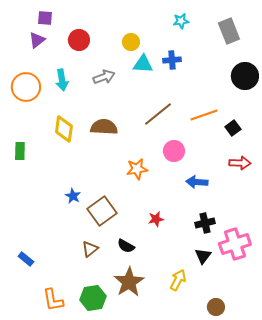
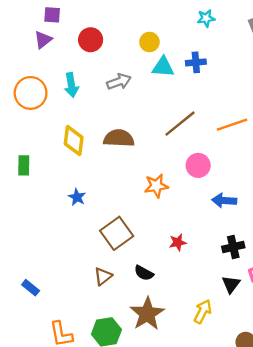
blue star: (73, 196) -> (77, 197), moved

